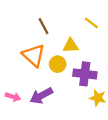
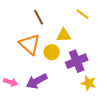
purple cross: (85, 74) -> (77, 61), turned -30

